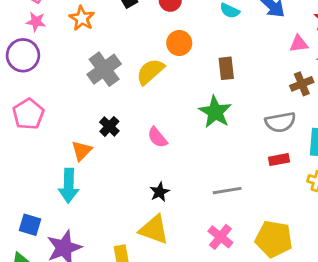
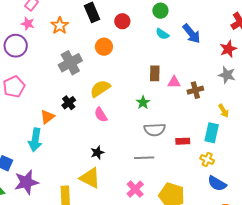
orange circle: (179, 43) -> (104, 47), moved
pink triangle: (299, 44) -> (174, 82), moved
yellow semicircle: (150, 72) -> (100, 89), moved
brown cross: (302, 84) -> (195, 90), moved
green star: (215, 112) -> (143, 102), size x0.6
gray semicircle: (280, 122) -> (155, 130), moved

